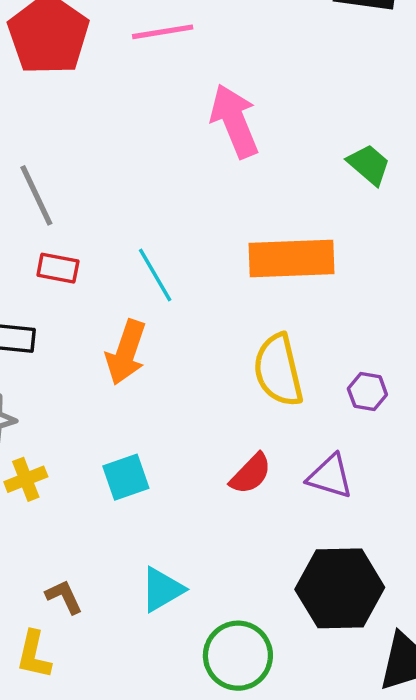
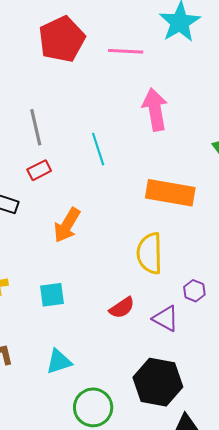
red rectangle: (58, 268) -> (39, 170), turned -50
cyan line: (155, 275) -> (98, 149), moved
purple hexagon: (367, 392) -> (194, 291), moved

